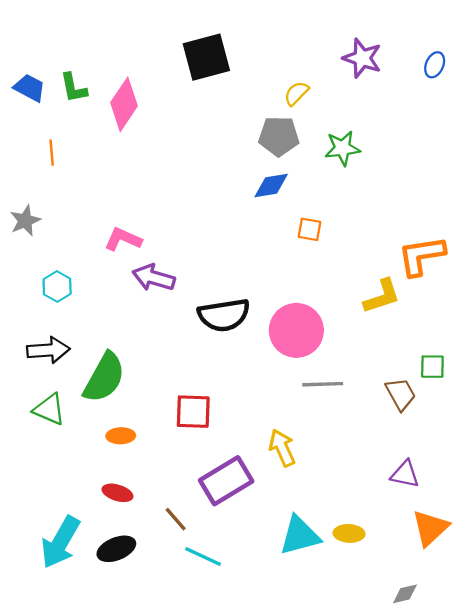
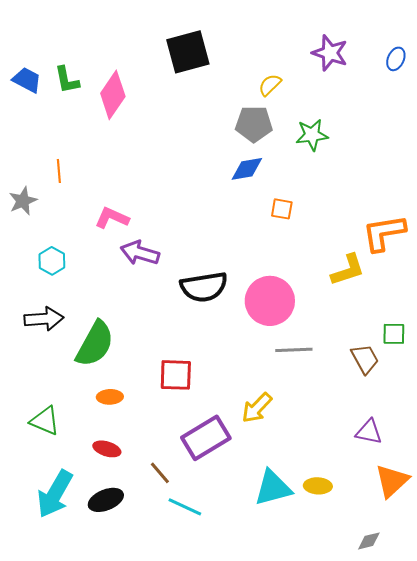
orange line: (52, 153) -> (59, 171), moved
green triangle: (49, 409) -> (45, 421), moved
yellow arrow: (282, 448) -> (257, 408), turned -112

